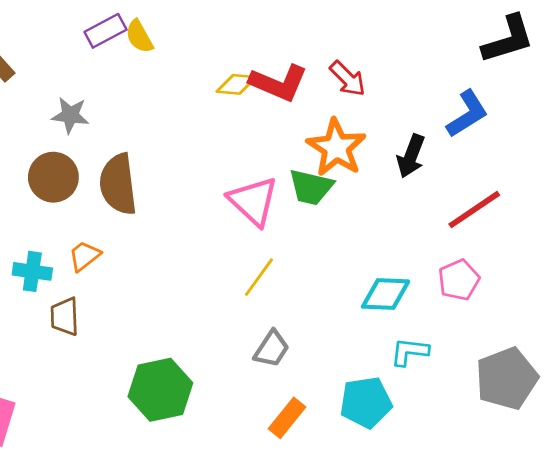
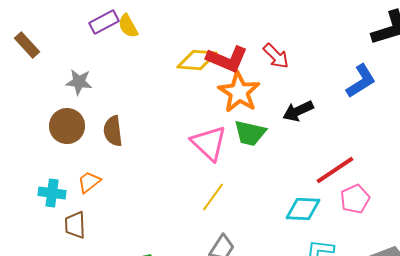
yellow diamond: (236, 84) -> (197, 60), size x1.4
orange star: (336, 148) -> (239, 92), moved
black arrow: (411, 156) -> (298, 111), moved, turned 44
brown semicircle: (118, 184) -> (113, 131), size x0.7
red line: (474, 210) -> (335, 170), moved

